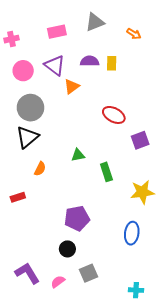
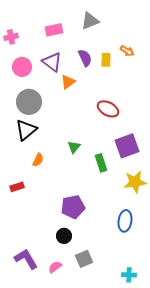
orange arrow: (134, 34) -> (127, 51), moved
purple semicircle: (90, 61) -> (85, 58), turned 66
purple square: (140, 140) -> (127, 146), moved, size x1.4
green triangle: (78, 155) -> (74, 147), turned -40

